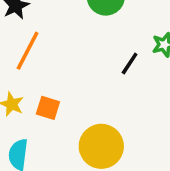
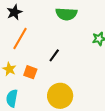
black line: (130, 63) -> (54, 55), moved

